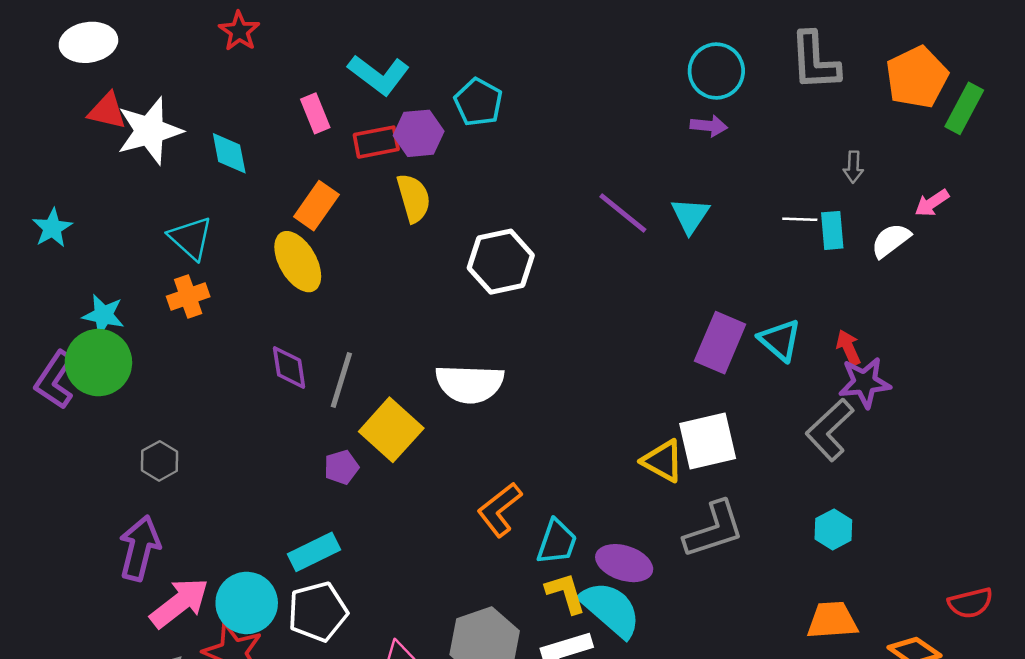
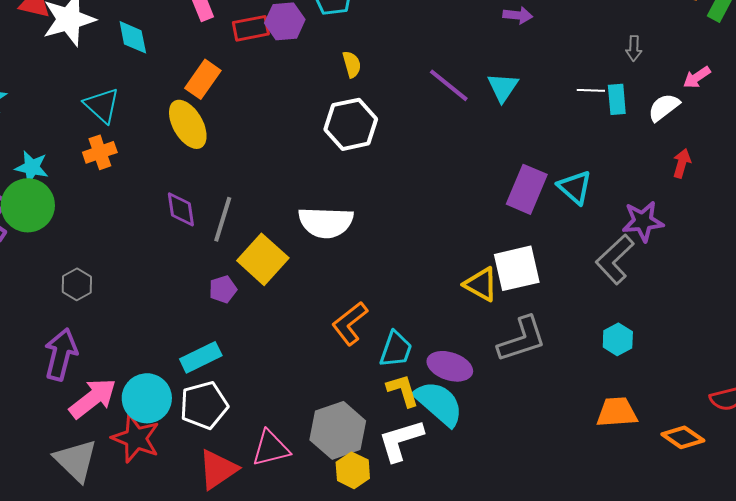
yellow semicircle: (414, 198) -> (352, 64), moved, size x0.7
red arrow: (848, 348) -> (682, 163), moved, turned 40

